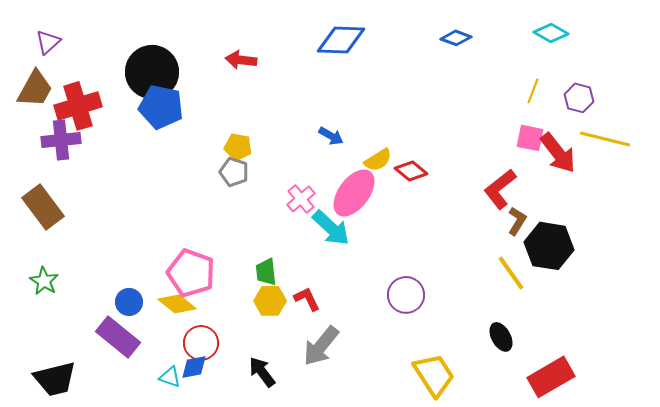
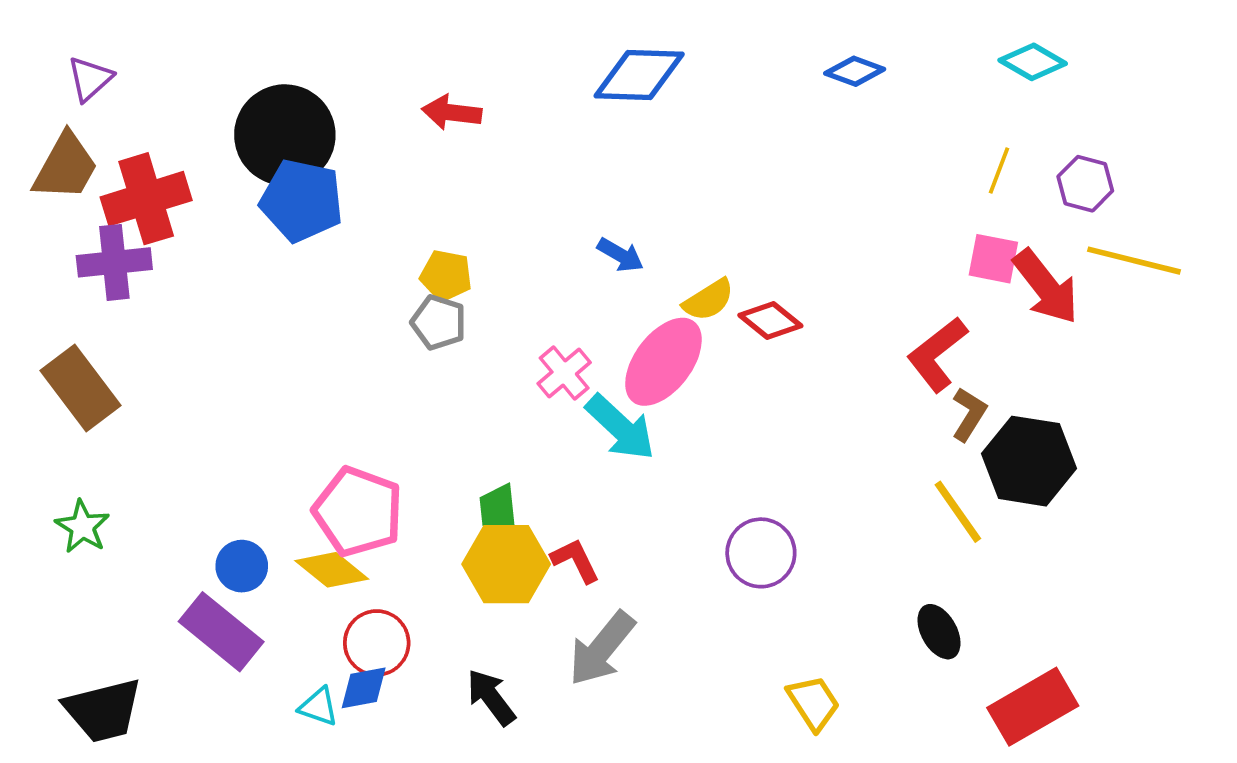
yellow hexagon: (270, 301) -> (506, 564), size x1.4
yellow trapezoid: (434, 375) -> (813, 703), size x0.7

